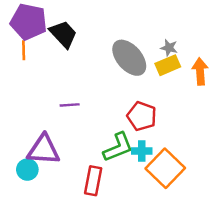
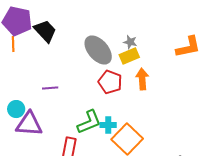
orange arrow: (200, 71) -> (142, 79), moved
red pentagon: (142, 116) -> (110, 82), moved
cyan circle: (27, 170) -> (16, 109), moved

